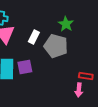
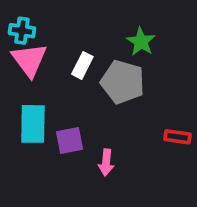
purple square: (25, 67) -> (70, 140), moved
pink arrow: (79, 90) -> (106, 162), moved

